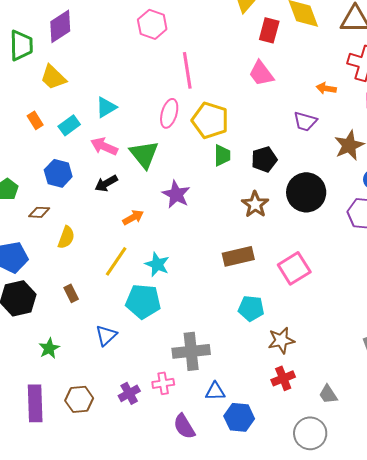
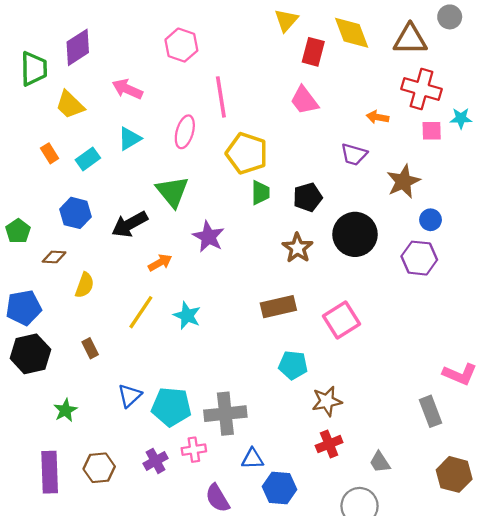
pink ellipse: (169, 113) -> (185, 132), moved
pink arrow: (104, 146) -> (127, 89), moved
black arrow: (106, 183) -> (130, 224), size x1.4
cyan pentagon: (143, 301) -> (171, 407), moved

